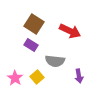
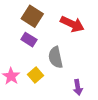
gray semicircle: (55, 61) -> (56, 57), turned 72
purple arrow: (79, 76) -> (78, 87), moved

